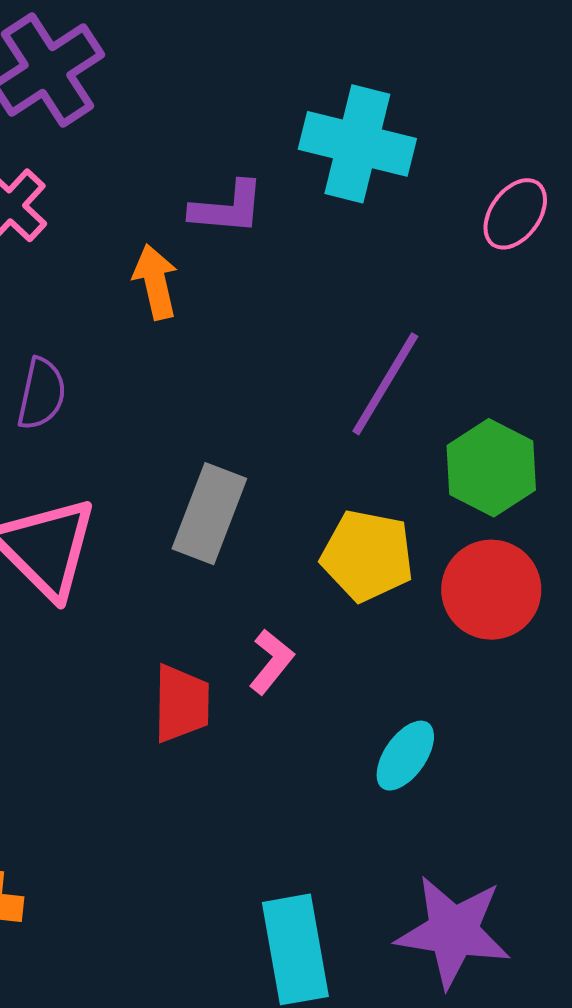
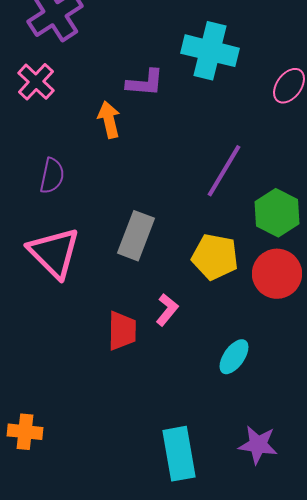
purple star: (453, 931) -> (258, 445), size x0.7

